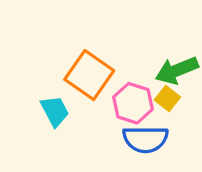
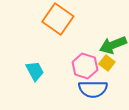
orange square: (89, 75) -> (58, 19), moved

